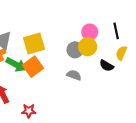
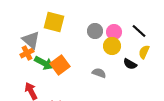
black line: (116, 31) -> (139, 31), turned -35
yellow square: (34, 44) -> (54, 22), moved, turned 30
gray circle: (75, 50) -> (95, 31), moved

